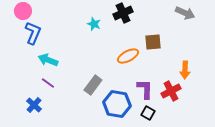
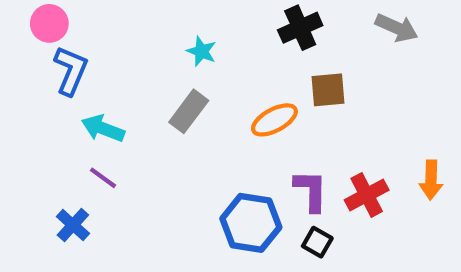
black cross: (123, 13) -> (300, 28), moved
orange arrow: (185, 70) -> (431, 180), moved
gray rectangle: (93, 85) -> (189, 111), moved

